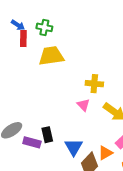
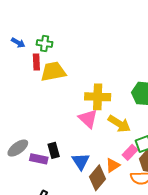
red rectangle: (23, 39) -> (36, 62), moved
yellow cross: (94, 84) -> (98, 97), size x1.4
pink triangle: (83, 105) -> (88, 119), size x1.5

